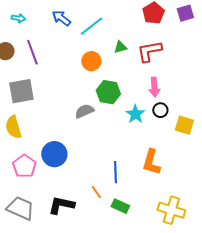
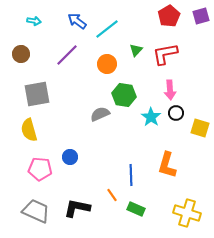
green triangle: (120, 47) -> (136, 50), turned -32
purple line: (32, 52) -> (67, 55), moved, turned 65
blue circle: (54, 154) -> (70, 157), size x0.6
pink pentagon: (24, 166) -> (40, 169), turned -30

